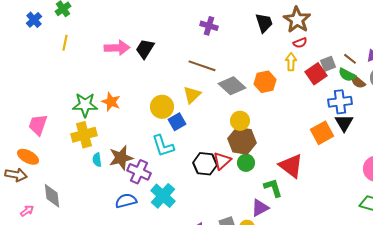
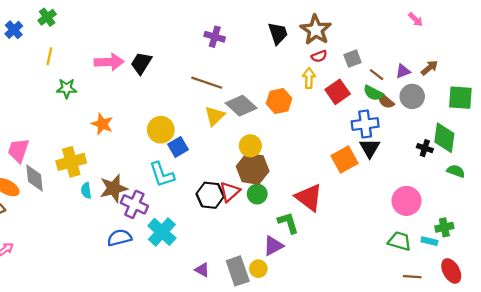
gray square: (328, 64) -> (352, 59), moved
yellow triangle: (192, 95) -> (215, 116), moved
green star: (85, 105) -> (67, 88), moved, size x0.7
gray diamond: (52, 196) -> (34, 178), moved

